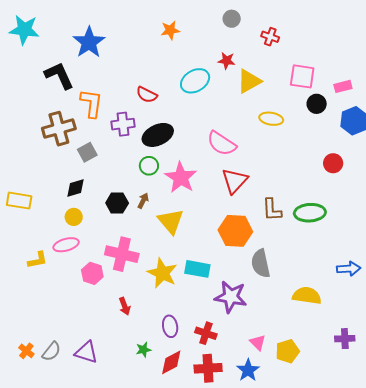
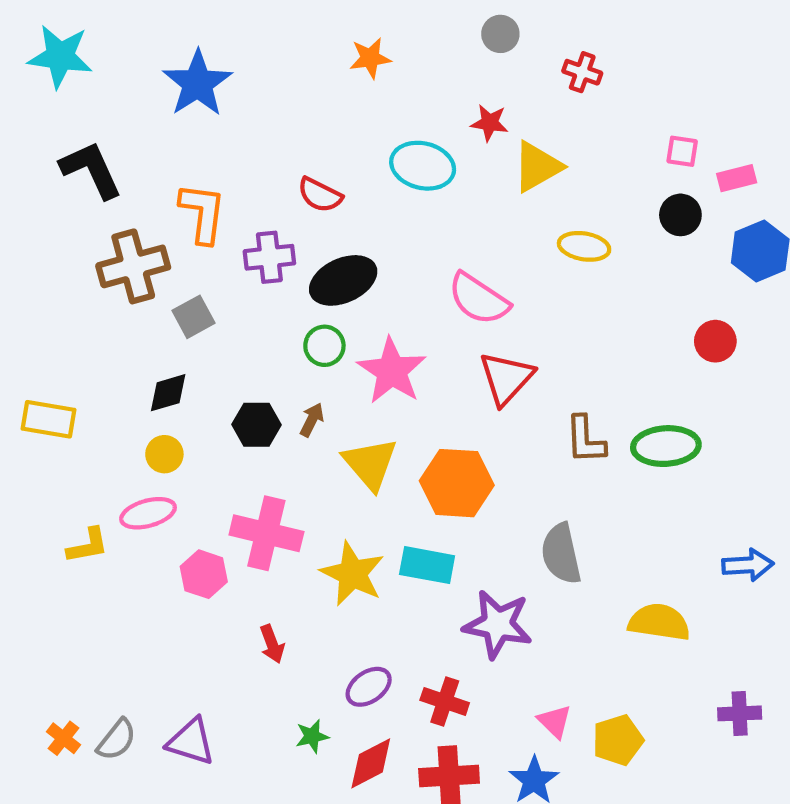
black L-shape: (59, 76) -> (91, 170), moved
pink square: (302, 76) -> (682, 151), moved, size x0.6
cyan ellipse: (195, 81) -> (423, 166), turned 44
orange hexagon: (235, 231) -> (457, 483), moved
purple ellipse: (170, 326) -> (369, 687), turned 65

